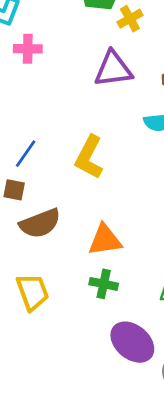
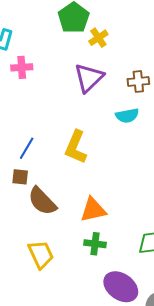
purple triangle: (113, 69) -> (89, 78), turned -32
brown semicircle: (40, 223) -> (42, 201), turned 72

